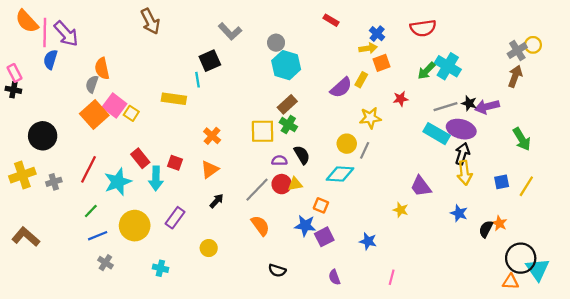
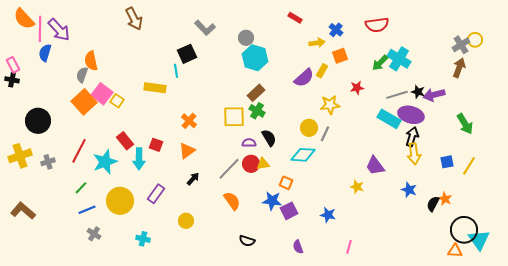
yellow arrow: (368, 48) -> (317, 43), moved

